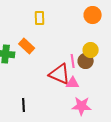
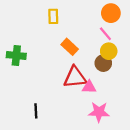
orange rectangle: (27, 46) -> (70, 47), moved
pink line: (73, 61) -> (105, 34), moved, turned -32
red triangle: (60, 74) -> (75, 77), turned -30

